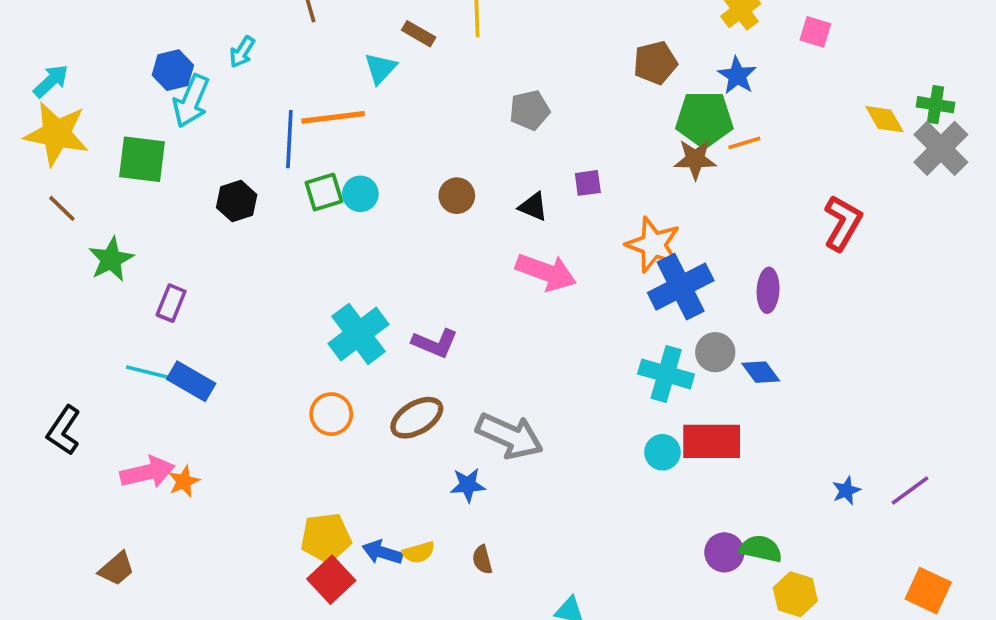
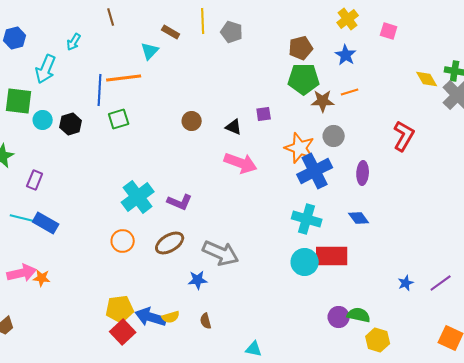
blue hexagon: (173, 70) -> (15, 38), moved
gray pentagon: (530, 110) -> (232, 32), moved, turned 30
green pentagon: (704, 119) -> (304, 79), moved
cyan circle: (360, 194) -> (43, 120), moved
gray circle: (715, 352) -> (334, 136), moved
cyan circle: (662, 452) -> (305, 262), size x1.4
orange star: (184, 481) -> (42, 278), turned 30
blue arrow: (382, 552) -> (151, 317), size x1.4

